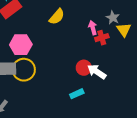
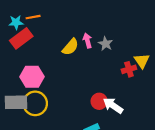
gray star: (113, 18) -> (106, 44), moved
pink arrow: (93, 28) -> (87, 41), moved
red cross: (102, 38) -> (129, 69), moved

